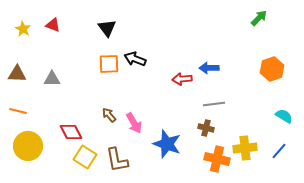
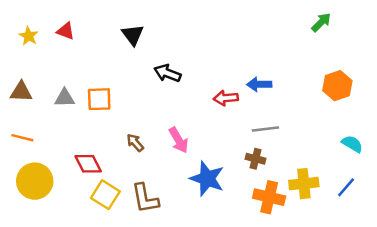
orange square: (109, 64) -> (99, 99), moved
pink arrow: (134, 123) -> (179, 140), moved

